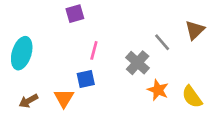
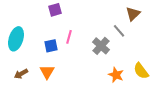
brown triangle: (195, 30) -> (133, 14), moved
blue square: (86, 79) -> (51, 46), moved
orange star: (158, 90) -> (116, 75), moved

